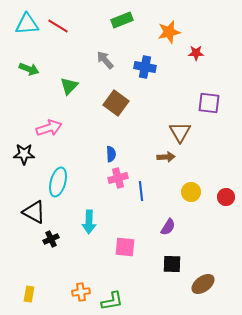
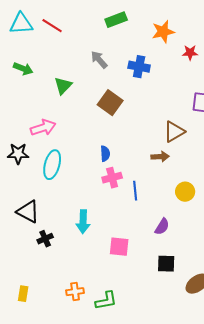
brown triangle: (180, 132) -> (174, 132), turned 30
cyan ellipse: (58, 182) -> (52, 165), moved

